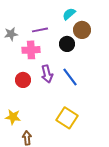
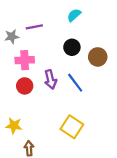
purple line: (40, 30) -> (34, 27), moved
brown circle: (82, 30) -> (98, 57), moved
pink cross: (31, 50) -> (25, 60), moved

